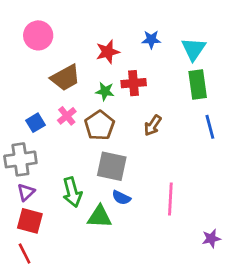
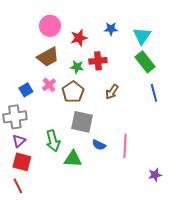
pink circle: (38, 35) -> (50, 26), moved
green rectangle: (198, 85) -> (145, 62), turned -30
blue semicircle: (121, 198) -> (99, 145), moved

